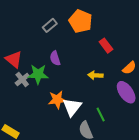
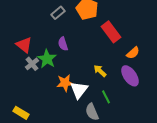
red rectangle: (106, 46) -> (111, 32), size x1.5
green star: (38, 74) -> (47, 59), turned 30
yellow arrow: (95, 75) -> (100, 71), moved, turned 40

